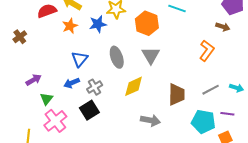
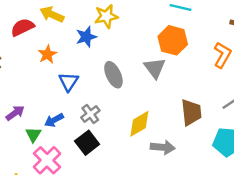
orange hexagon: (147, 23) -> (173, 40), moved
orange star: (70, 26) -> (47, 54), moved
blue arrow: (72, 83) -> (54, 120), moved
yellow diamond: (134, 86) -> (139, 124), moved

